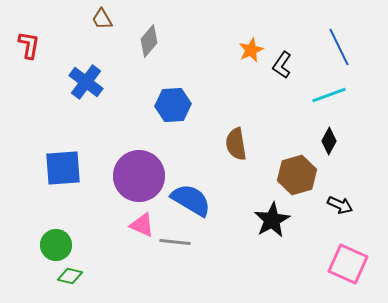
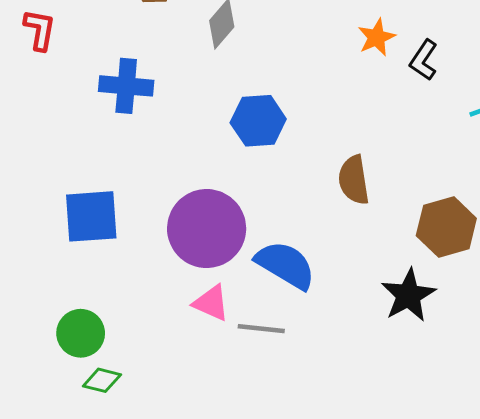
blue cross: (86, 82) -> (126, 86), turned -32

